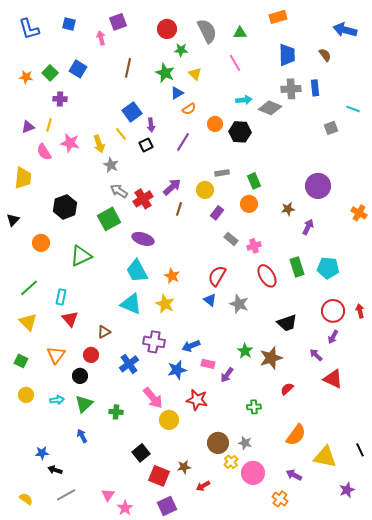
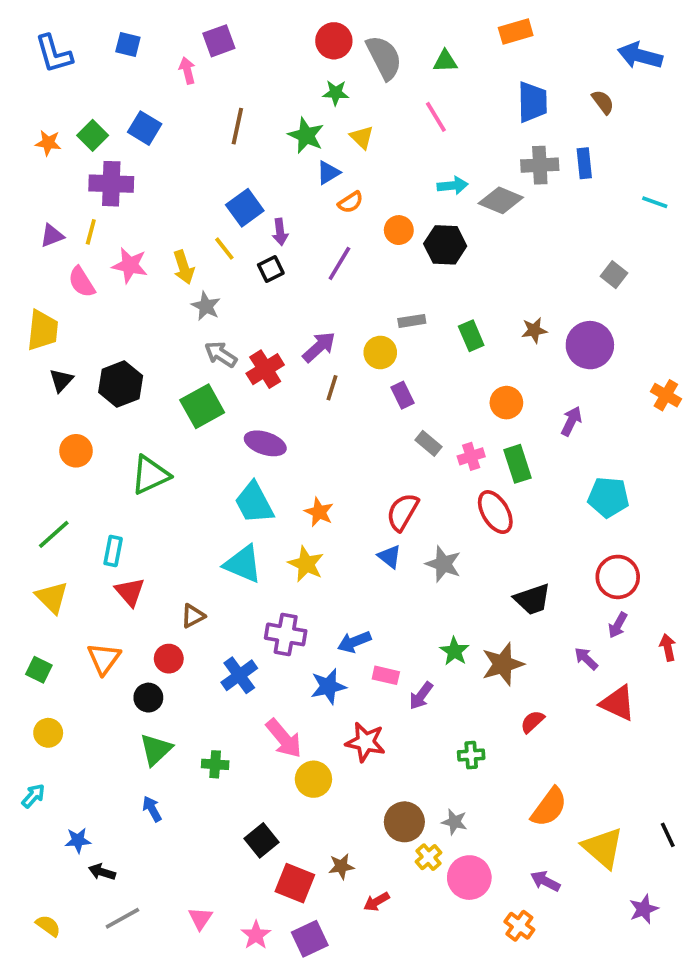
red circle: (167, 29) -> (334, 41), moved
purple cross: (60, 99) -> (111, 184), size x1.6
gray square: (331, 128) -> (614, 275), moved, turned -32
orange circle: (249, 204) -> (506, 403), moved
brown star: (288, 209) -> (534, 330), moved
purple rectangle: (217, 213) -> (403, 395), turned -64
black triangle: (13, 220) -> (61, 380), moved
green rectangle: (297, 267) -> (518, 464), moved
red arrow: (360, 311) -> (668, 647), moved
cyan arrow: (57, 400) -> (33, 796), moved, turned -40
yellow triangle: (325, 457) -> (603, 848), turned 30
pink star: (125, 508) -> (256, 935), moved

